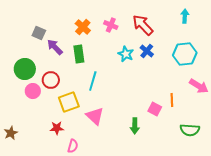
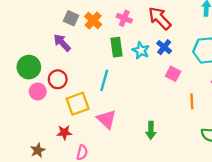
gray square: (39, 33) -> (71, 18), moved
green rectangle: (79, 54) -> (116, 47), moved
pink square: (155, 109) -> (173, 74), moved
brown star: (11, 133) -> (38, 150), moved

